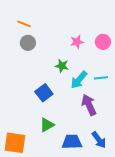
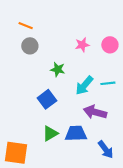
green star: (62, 66) -> (58, 69), moved
purple arrow: (89, 105) -> (95, 112), turned -50
blue trapezoid: (72, 142) -> (76, 133), moved

